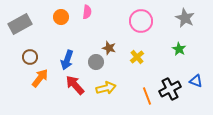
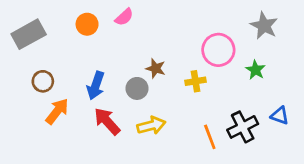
pink semicircle: (87, 12) -> (124, 17), turned 40
pink circle: (141, 21) -> (218, 50), moved
yellow cross: (137, 57) -> (196, 81), turned 32

